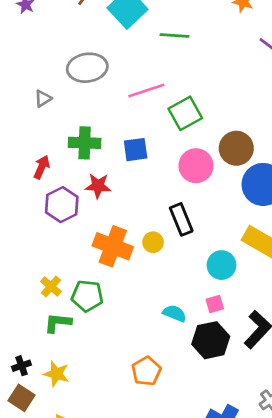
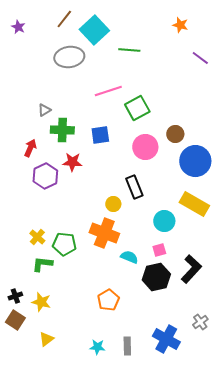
gray ellipse: (87, 68) -> (69, 57), moved
gray triangle: (43, 99) -> (44, 110), moved
brown circle: (236, 148) -> (175, 134), size x0.7
orange cross: (113, 246) -> (104, 233), moved

